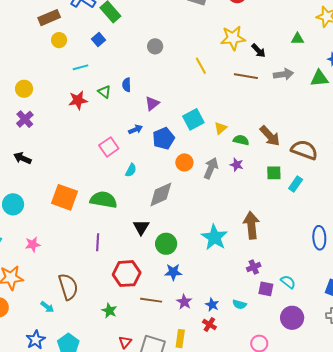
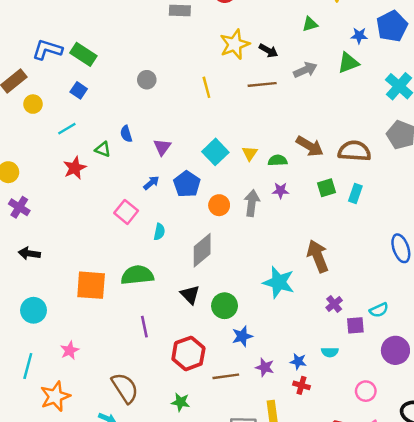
yellow line: (201, 66) -> (206, 87), turned 30
cyan semicircle: (288, 282) -> (379, 310), turned 133

